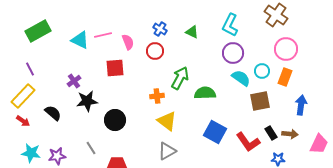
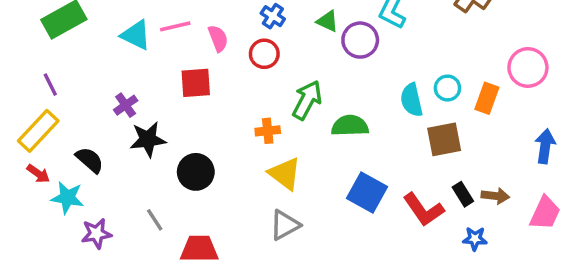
pink circle: (286, 49) -> (528, 67), moved
purple circle: (233, 53) -> (360, 40), moved
cyan semicircle: (241, 78) -> (412, 100), turned -138
blue arrow: (301, 105) -> (545, 146), moved
cyan star: (31, 153) -> (67, 198), moved

